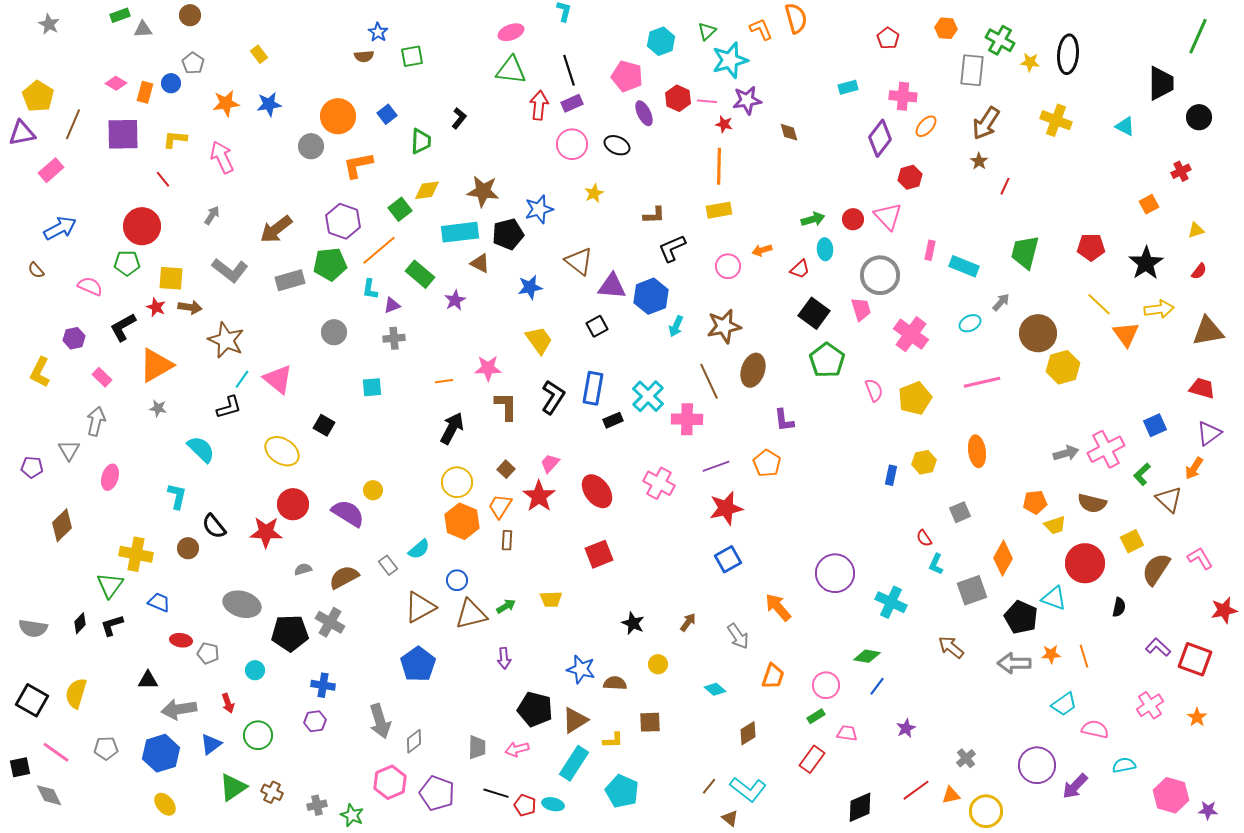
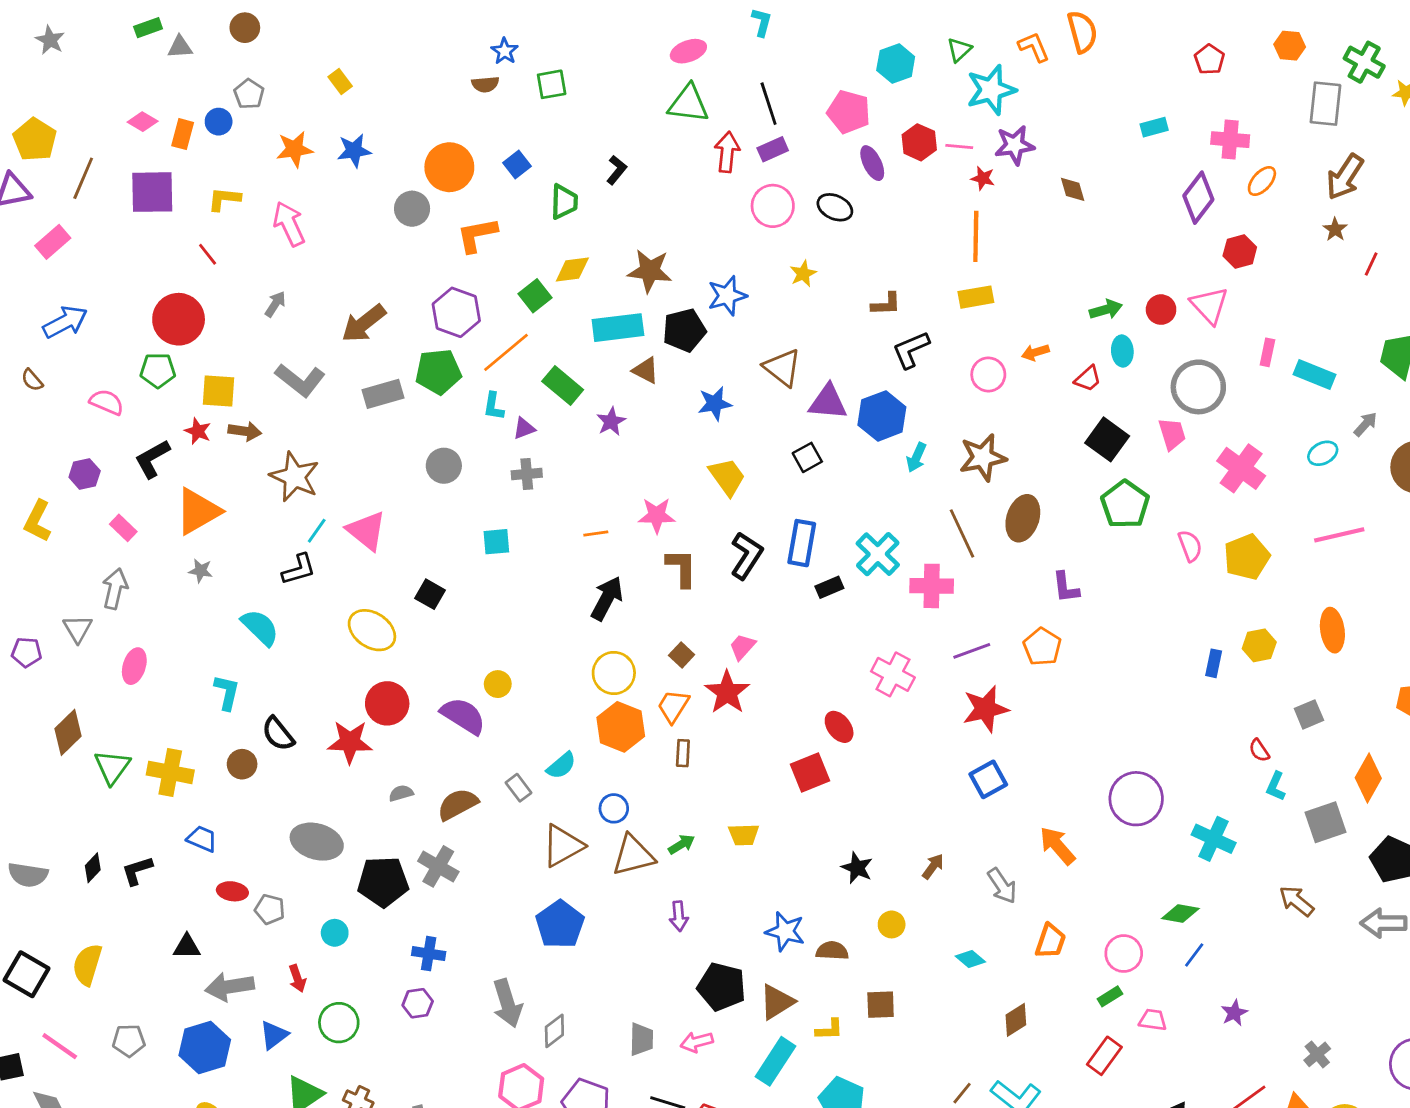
red ellipse: (597, 491) -> (839, 727), moved, size x0.7
green triangle: (110, 585) -> (112, 767), moved

